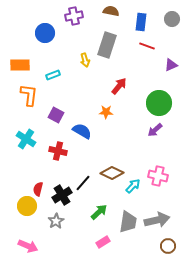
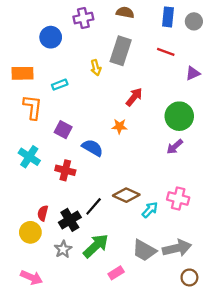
blue rectangle: (141, 22) -> (168, 17), moved
green arrow: (99, 212) -> (96, 246), moved, size x1.4
gray trapezoid: (128, 222) -> (144, 250), turned 110

